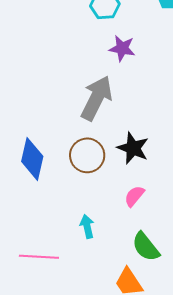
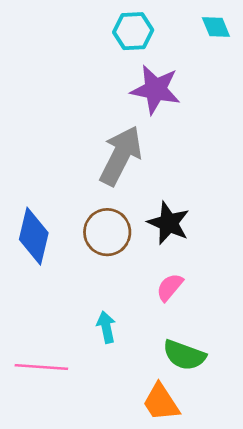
purple star: (122, 48) -> (156, 90), size x1.4
green semicircle: (146, 247) -> (184, 355), turned -32

